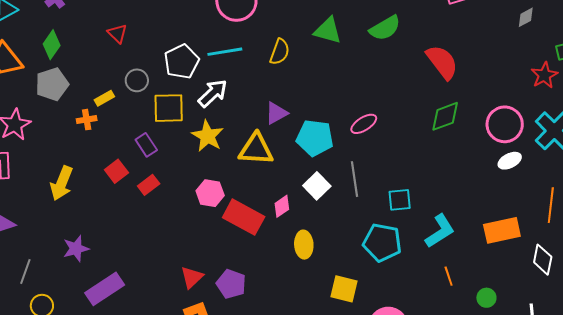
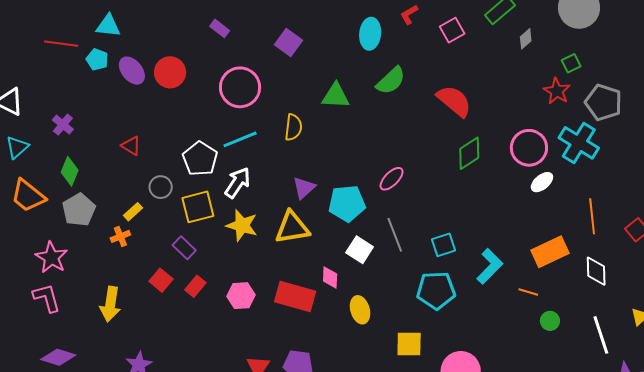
pink hexagon: (210, 193) -> (241, 296), moved
pink diamond: (282, 206) -> (330, 277), turned -40
orange line: (449, 276) -> (528, 292), moved, turned -42

